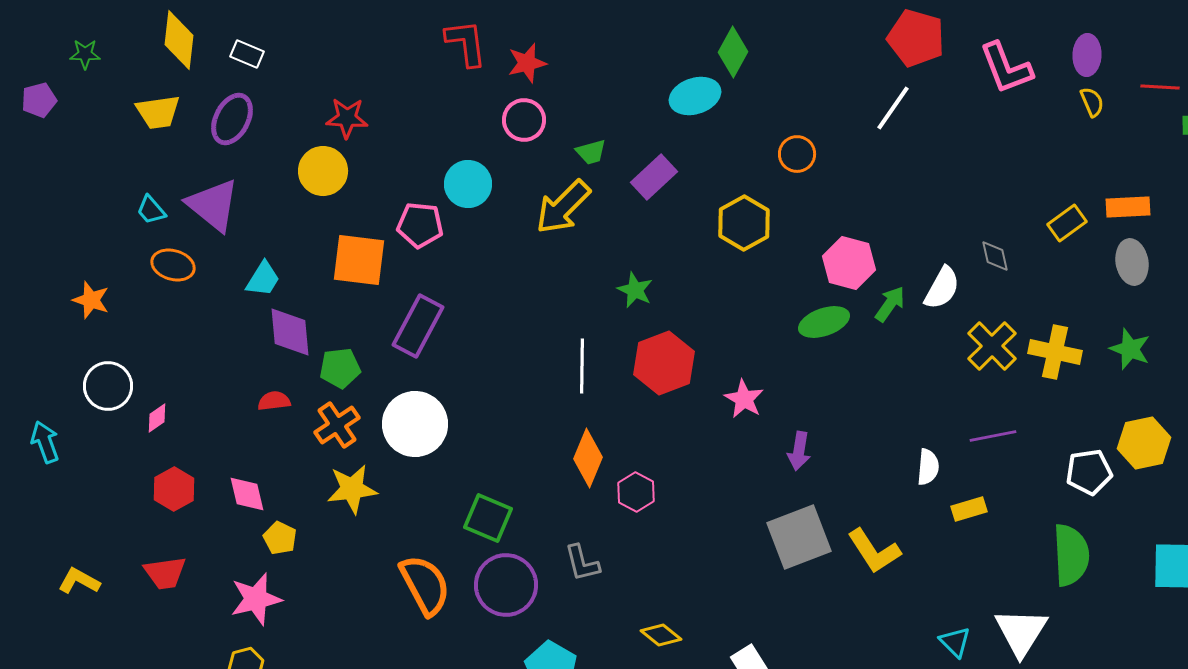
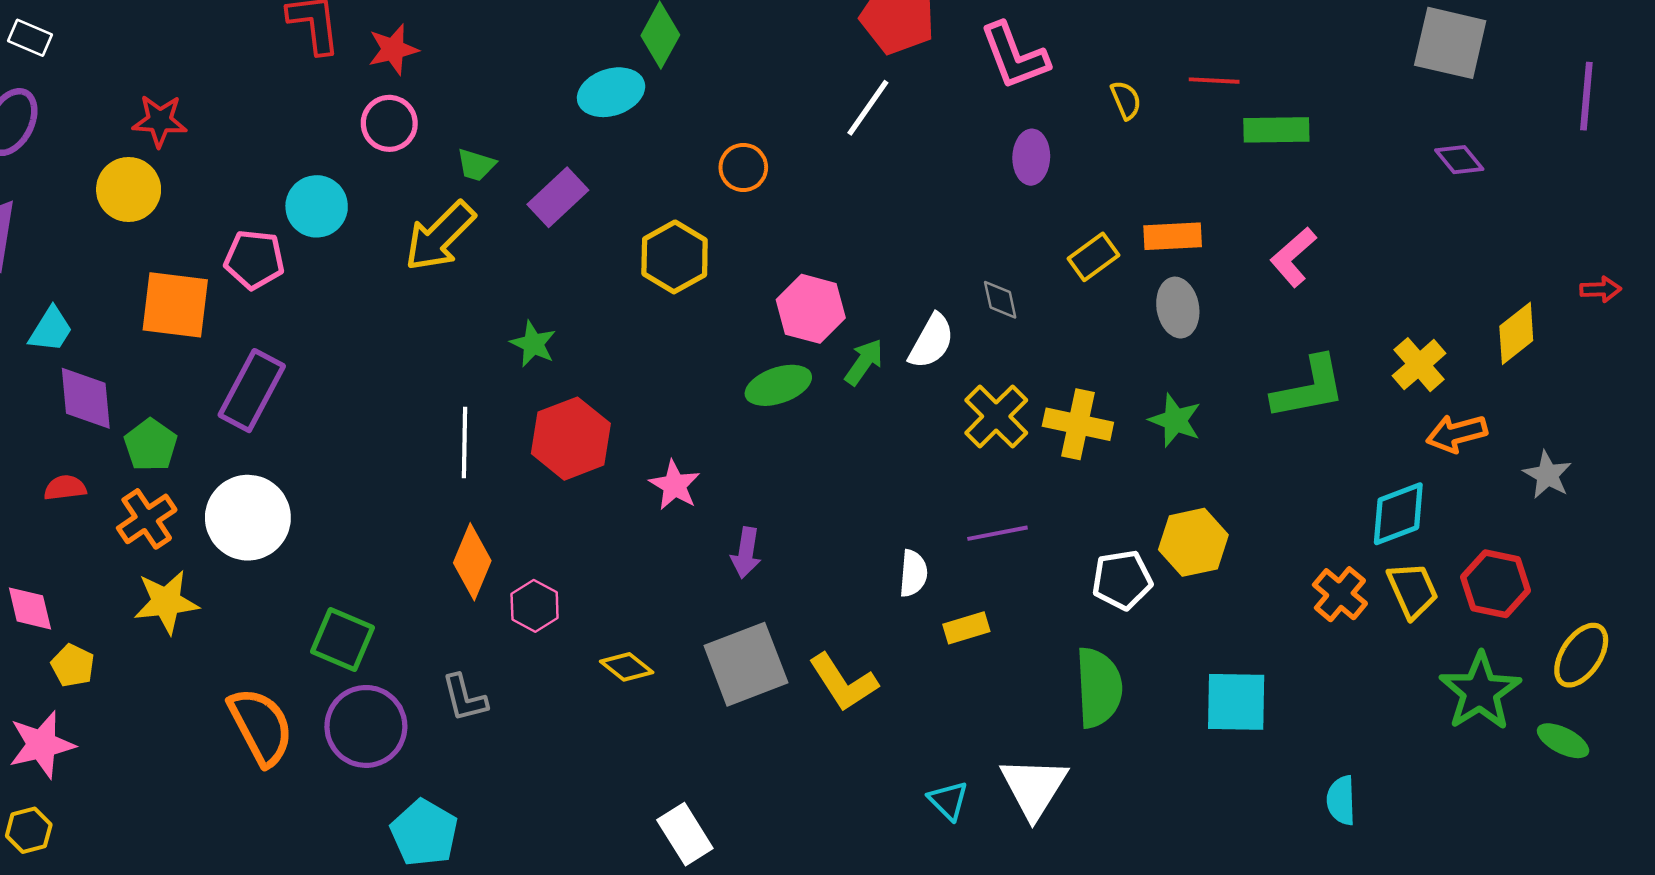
purple ellipse: (1087, 55) -> (1031, 157), moved
green trapezoid: (591, 152) -> (476, 165), turned 32
green pentagon: (340, 368) -> (151, 445), turned -30
yellow diamond: (661, 635) -> (627, 667), moved

